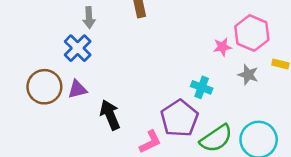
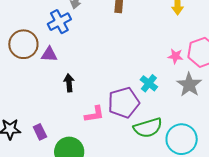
gray star: (248, 75) -> (189, 85), size x1.4
black arrow: (110, 115) -> (69, 83), size x0.7

